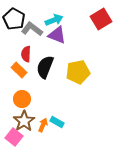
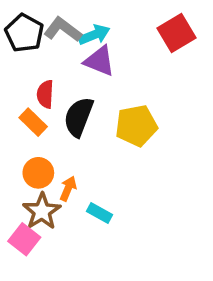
gray L-shape: (32, 29) -> (63, 29), moved
orange arrow: (43, 125) -> (68, 189), moved

